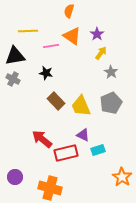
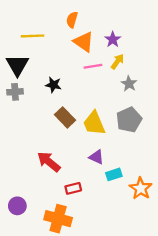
orange semicircle: (69, 11) -> (72, 20), moved
pink line: (51, 46) -> (93, 66), moved
black triangle: (15, 56) -> (17, 65), turned -50
gray cross: (13, 79) -> (15, 92), turned -32
red rectangle: (66, 153) -> (73, 188), moved, size x0.6
orange star: (122, 177) -> (141, 188), moved

